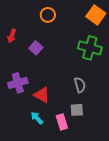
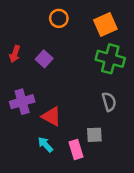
orange square: (96, 15) -> (105, 25), moved, turned 30
red arrow: (12, 36) -> (15, 54), moved
gray semicircle: (80, 85) -> (109, 102), moved

